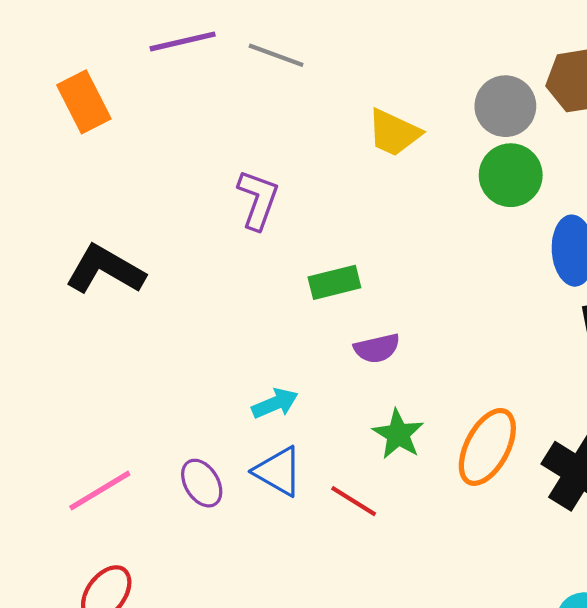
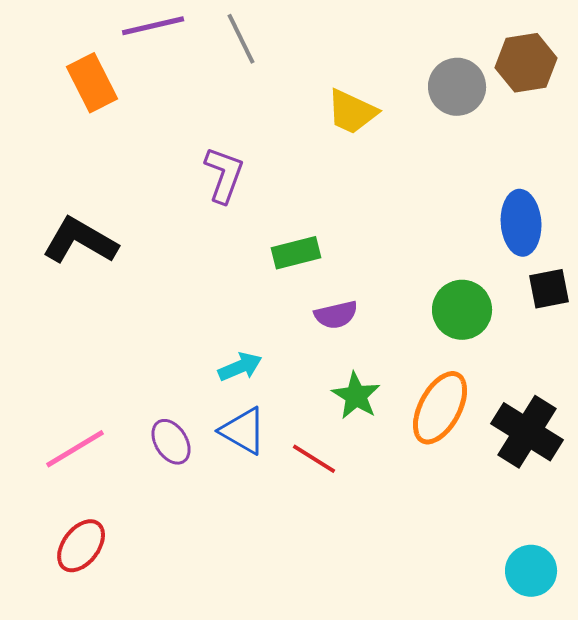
gray line: (276, 55) -> (241, 39), turned 44
orange rectangle: (84, 102) -> (92, 83), moved
green circle: (511, 175) -> (462, 310), moved

